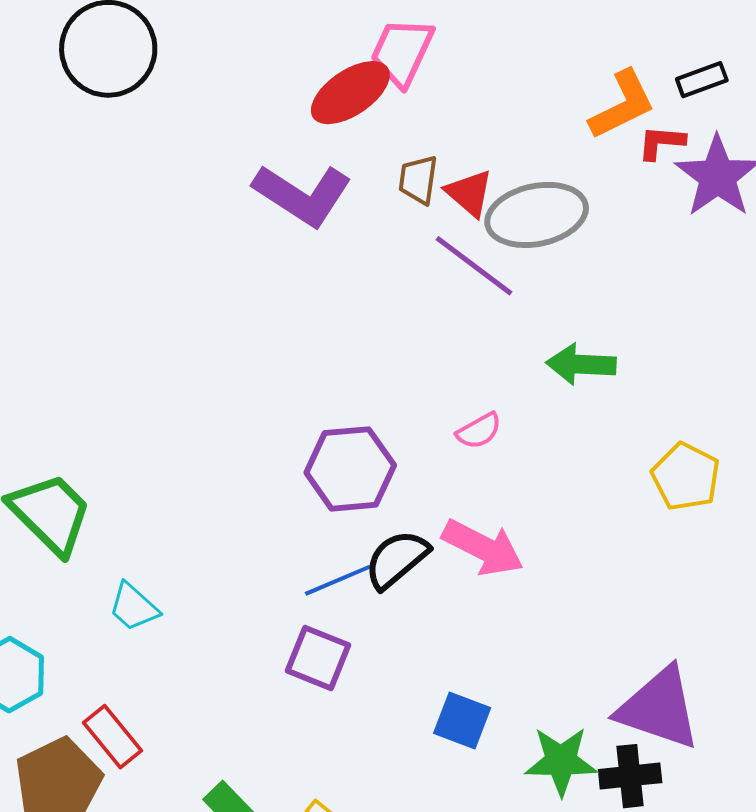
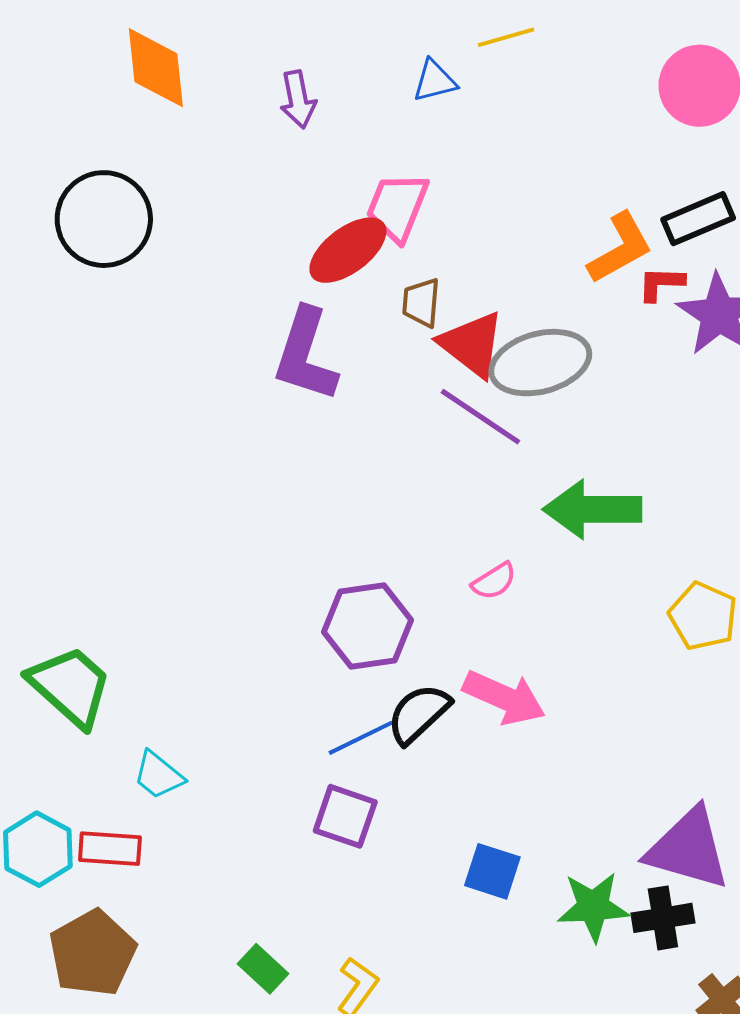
black rectangle: (702, 80) -> (698, 219), size x1.4
brown trapezoid: (418, 180) -> (421, 303), moved
red triangle: (469, 193) -> (472, 344), size x1.4
purple L-shape: (302, 195) -> (305, 355), turned 78
green arrow: (581, 364) -> (592, 509), size x1.4
red rectangle: (112, 737) -> (110, 849), moved, turned -44

